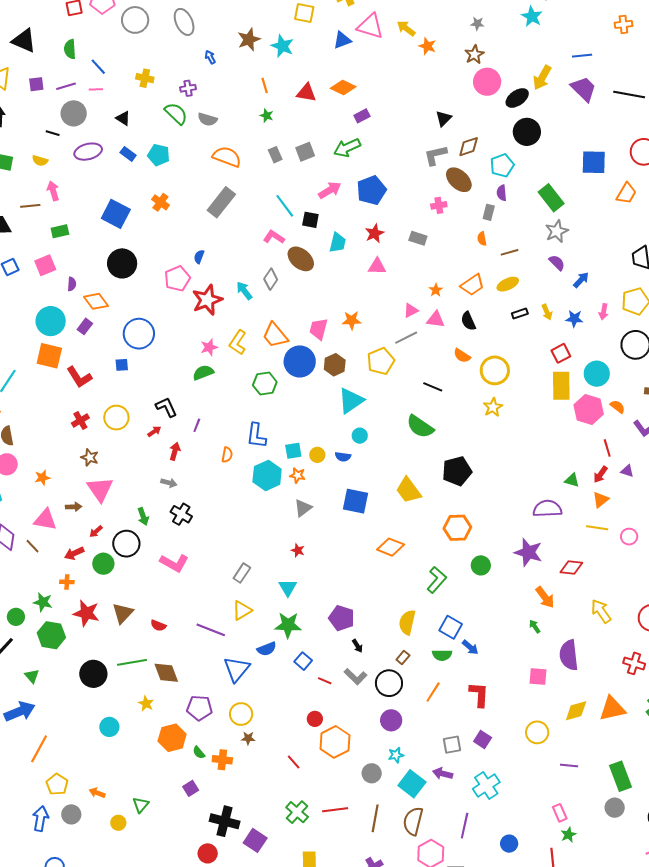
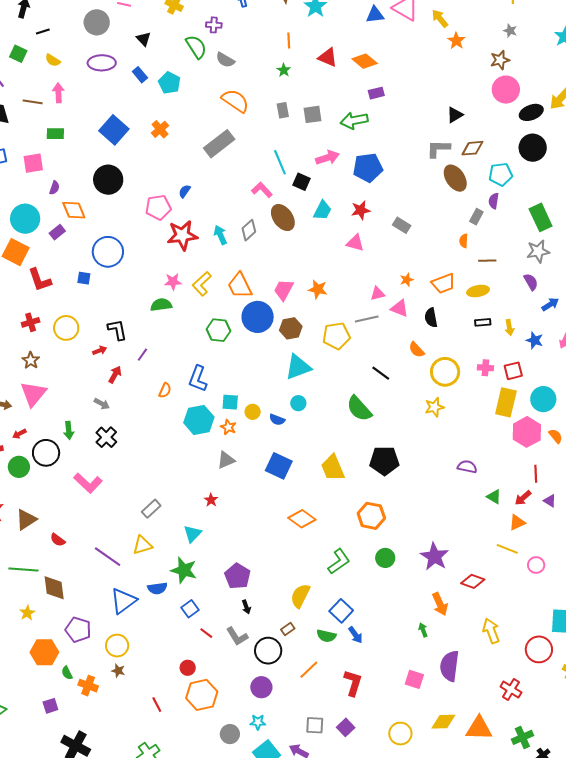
black line: (53, 133) -> (43, 31), moved, turned -48
pink cross: (439, 205) -> (485, 368), moved
purple semicircle: (547, 509) -> (467, 467), moved, size x0.7

